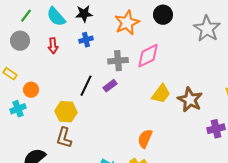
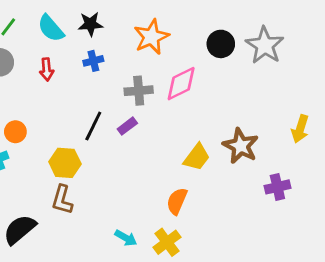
black circle: (163, 15) -> (221, 44), moved
yellow trapezoid: (161, 94) -> (197, 157), moved

